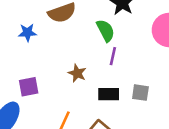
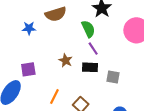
purple line: (113, 56) -> (93, 49), turned -48
black rectangle: (109, 94) -> (90, 67), moved

